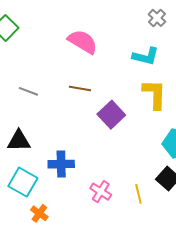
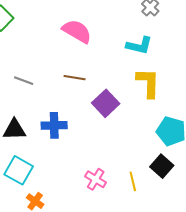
blue cross: (61, 164) -> (54, 125), moved

